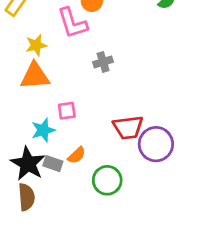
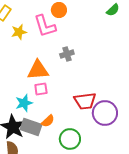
yellow star: (36, 45) -> (19, 32), moved
orange triangle: (35, 76) -> (38, 70), moved
gray rectangle: (53, 164) -> (31, 127), size x1.5

